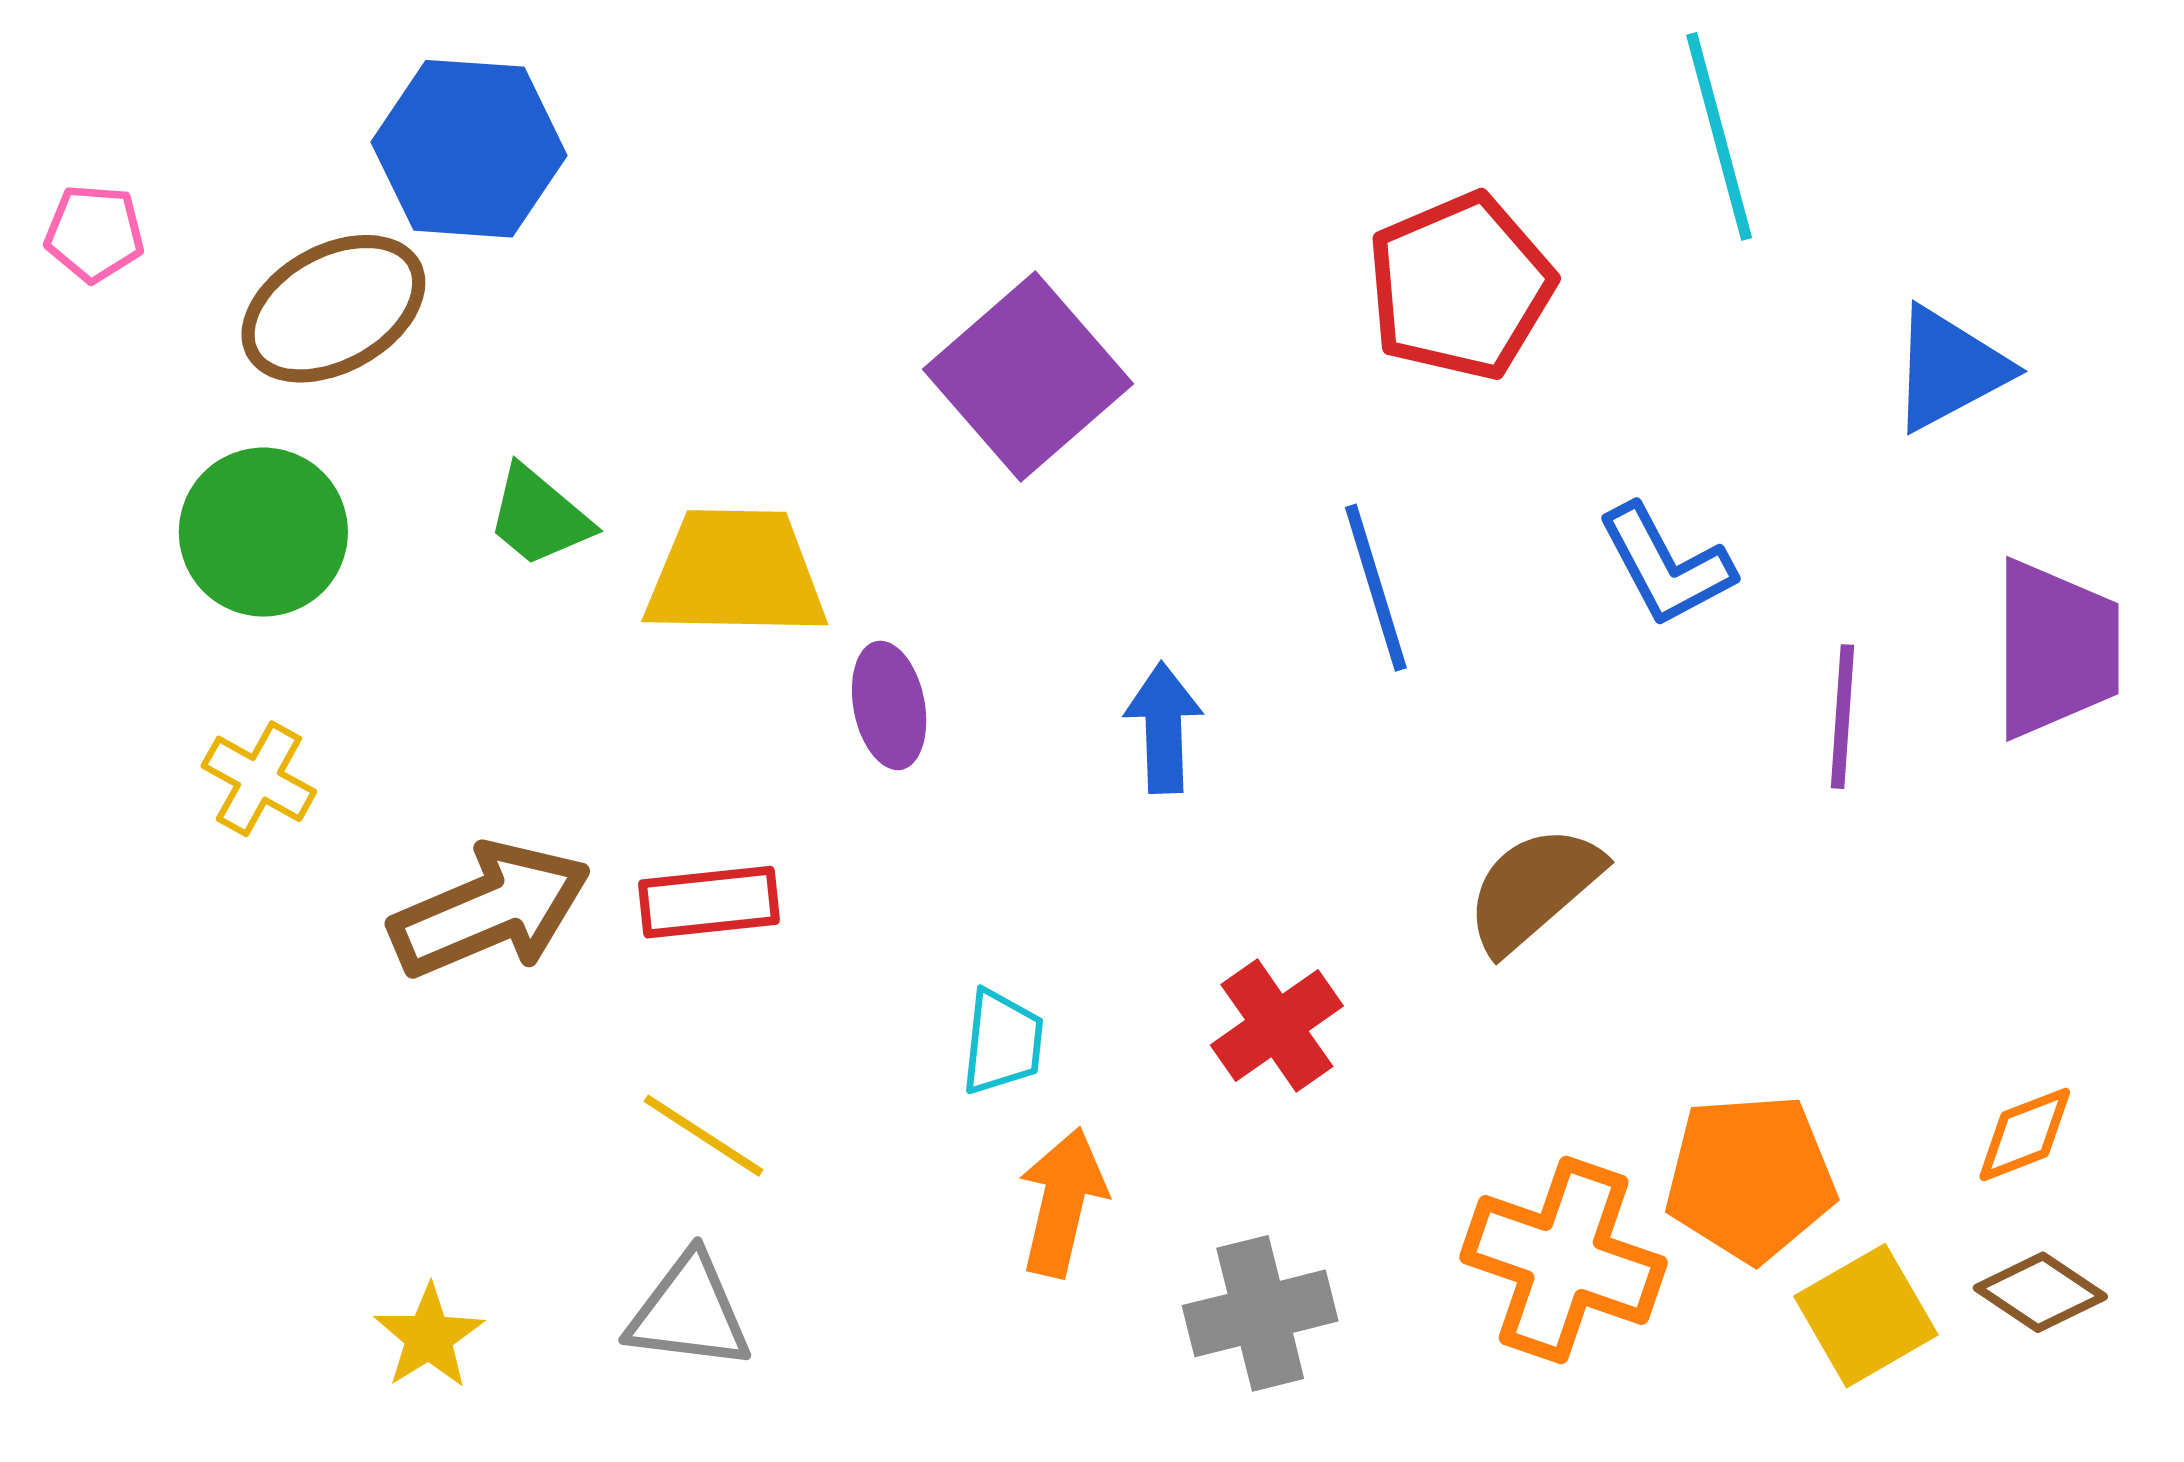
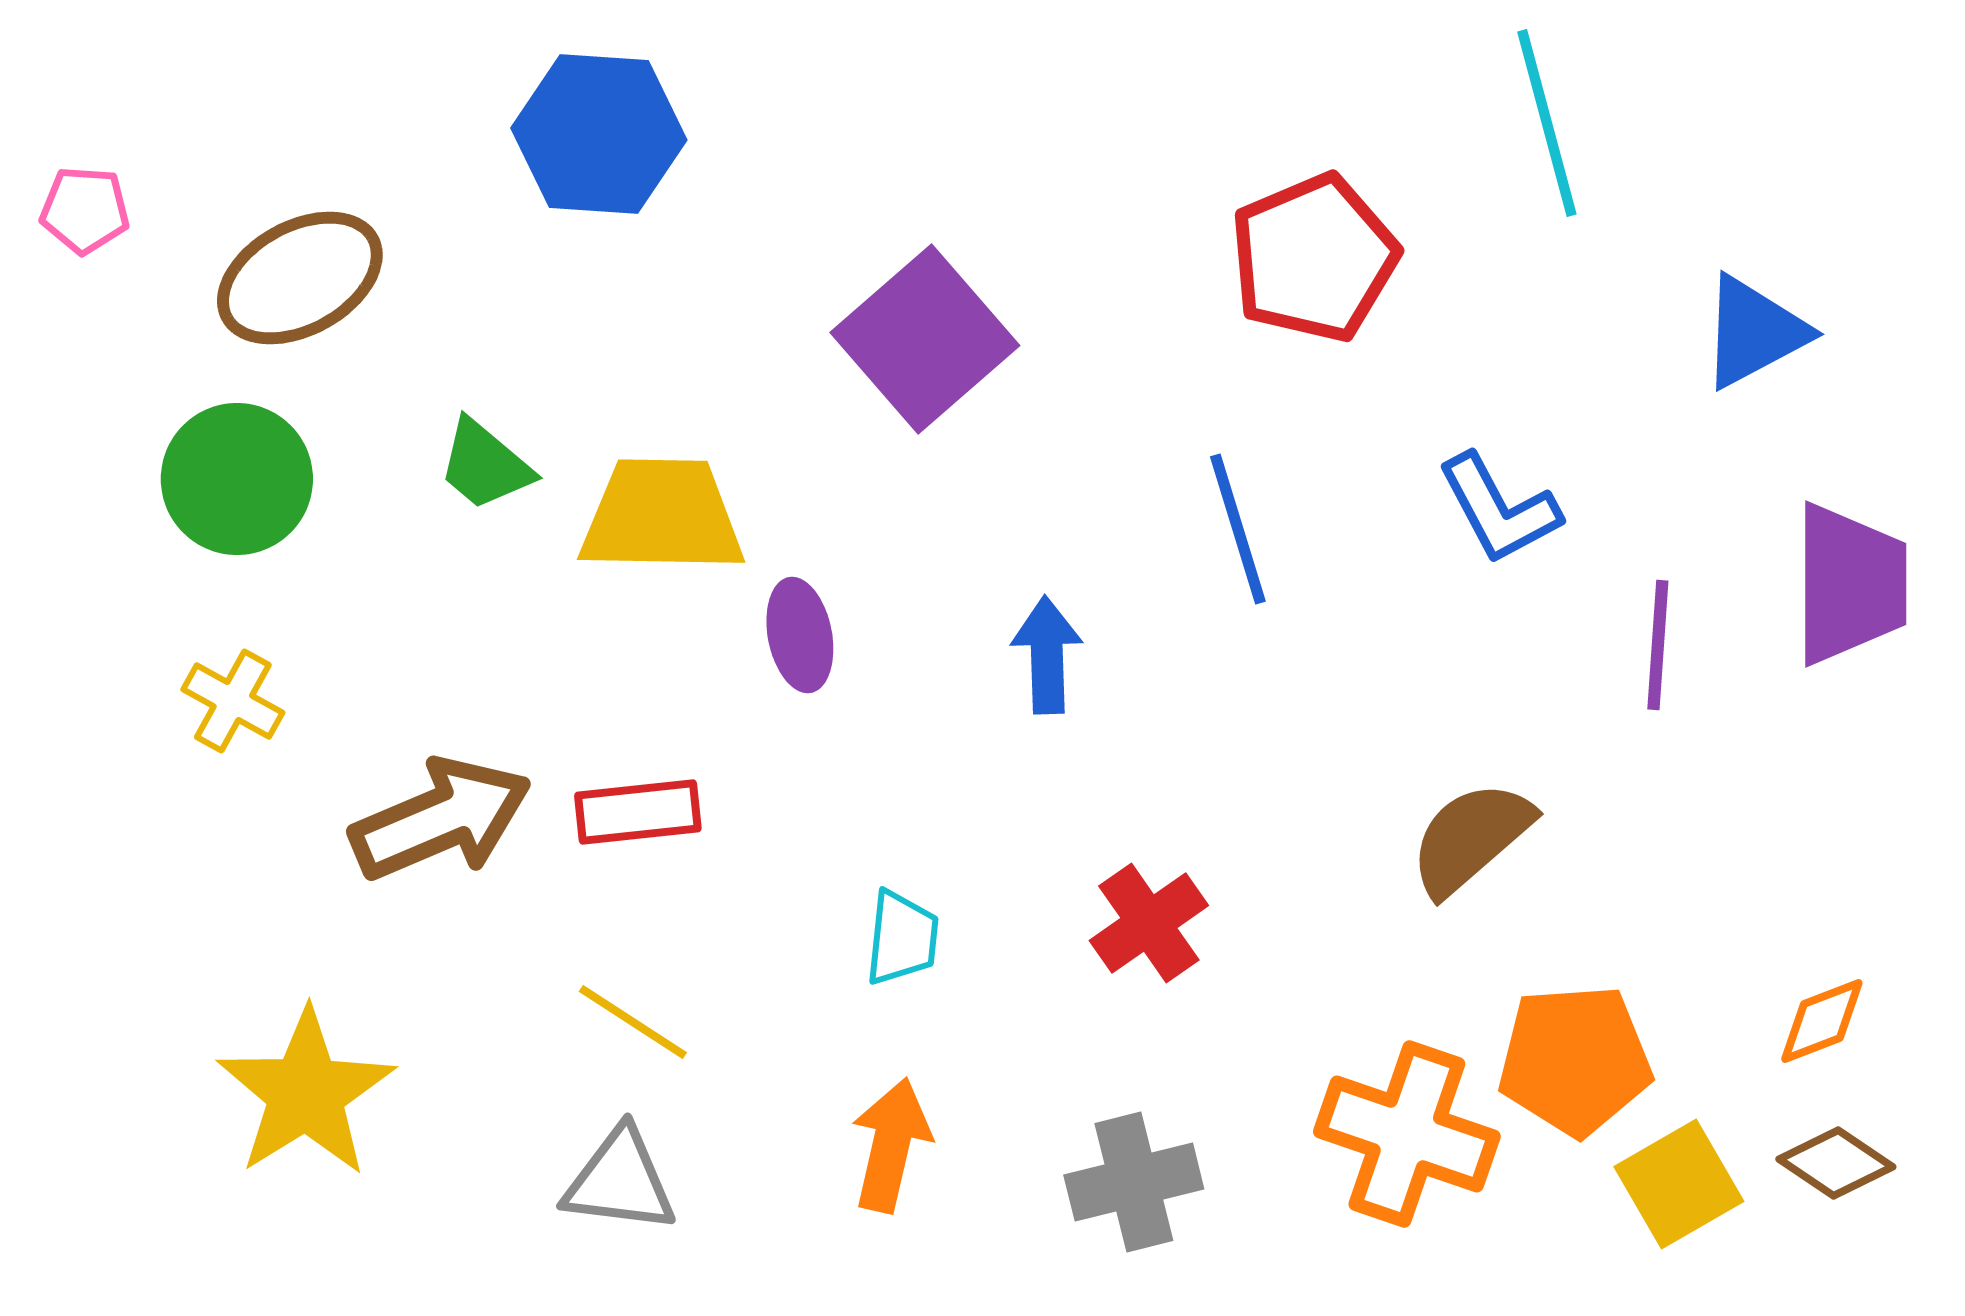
blue hexagon: (469, 149) -> (599, 134), moved
brown semicircle: (1534, 889) -> (1471, 838), moved
orange arrow: (1062, 1202) -> (891, 1145), moved
yellow star: (429, 1337) -> (306, 1093), moved, size x1.8

